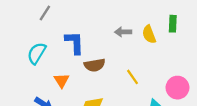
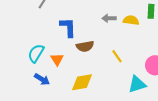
yellow semicircle: (149, 34) -> (131, 20), turned 119
cyan semicircle: (37, 53) -> (36, 53), moved

